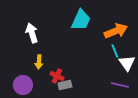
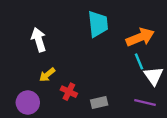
cyan trapezoid: (81, 20) -> (98, 24), turned -30
yellow arrow: (39, 62) -> (47, 75), turned 48
gray rectangle: (65, 85) -> (99, 103), moved

